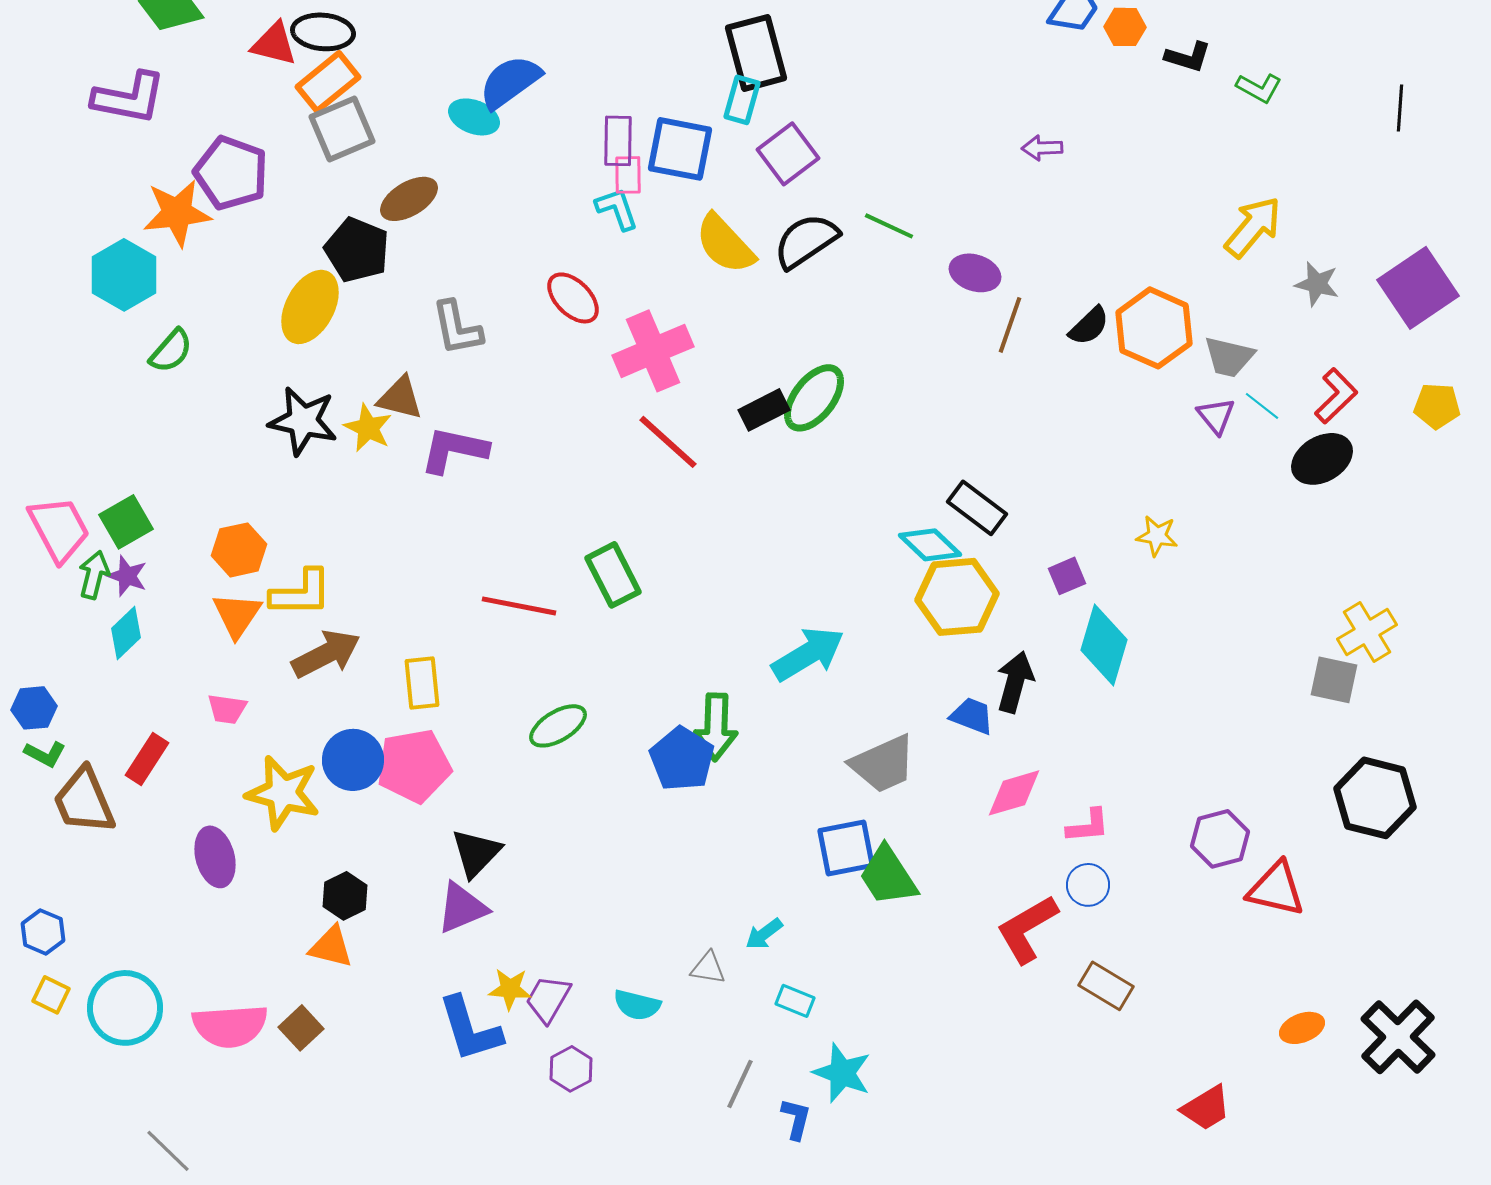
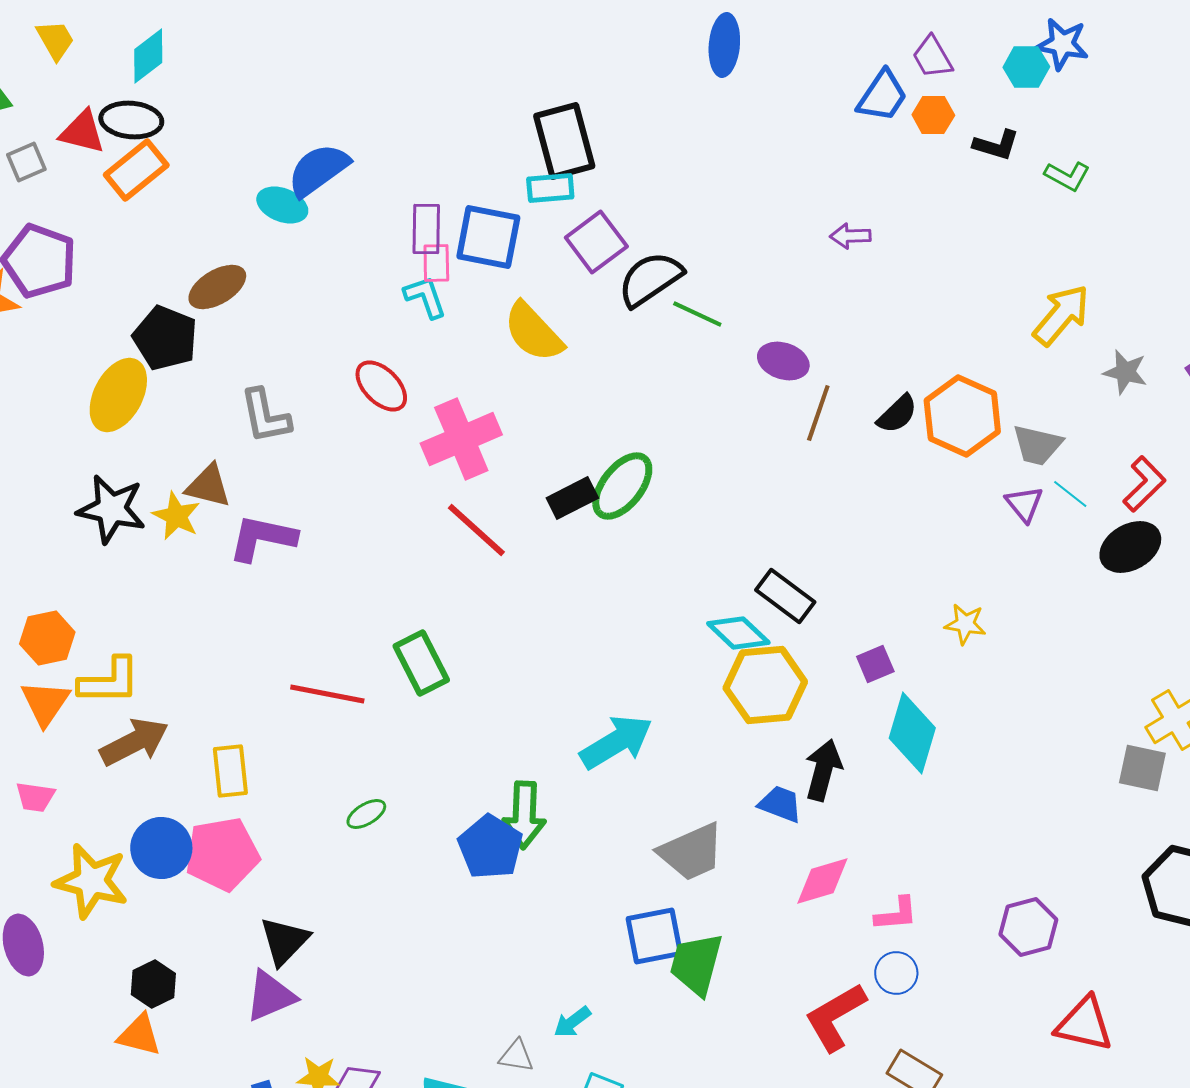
cyan rectangle: (742, 100) -> (550, 188), turned 69
gray square: (342, 129) -> (26, 162), moved, size x0.6
black semicircle: (806, 241) -> (650, 279), moved
green ellipse: (558, 726) -> (366, 814), size x0.7
green trapezoid: (888, 876) -> (696, 964), turned 48
red triangle: (1276, 889) -> (1084, 1024), moved

